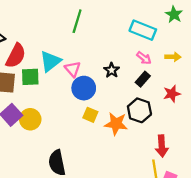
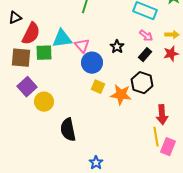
cyan triangle: (50, 61) -> (62, 39), turned 30
red star: (172, 94) -> (171, 54), moved
yellow circle: (30, 119) -> (44, 102), moved

